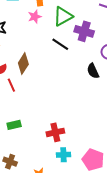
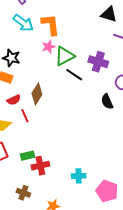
green triangle: (63, 16) -> (65, 56), moved
red cross: (55, 132) -> (40, 166), moved
cyan cross: (63, 155) -> (79, 176), moved

